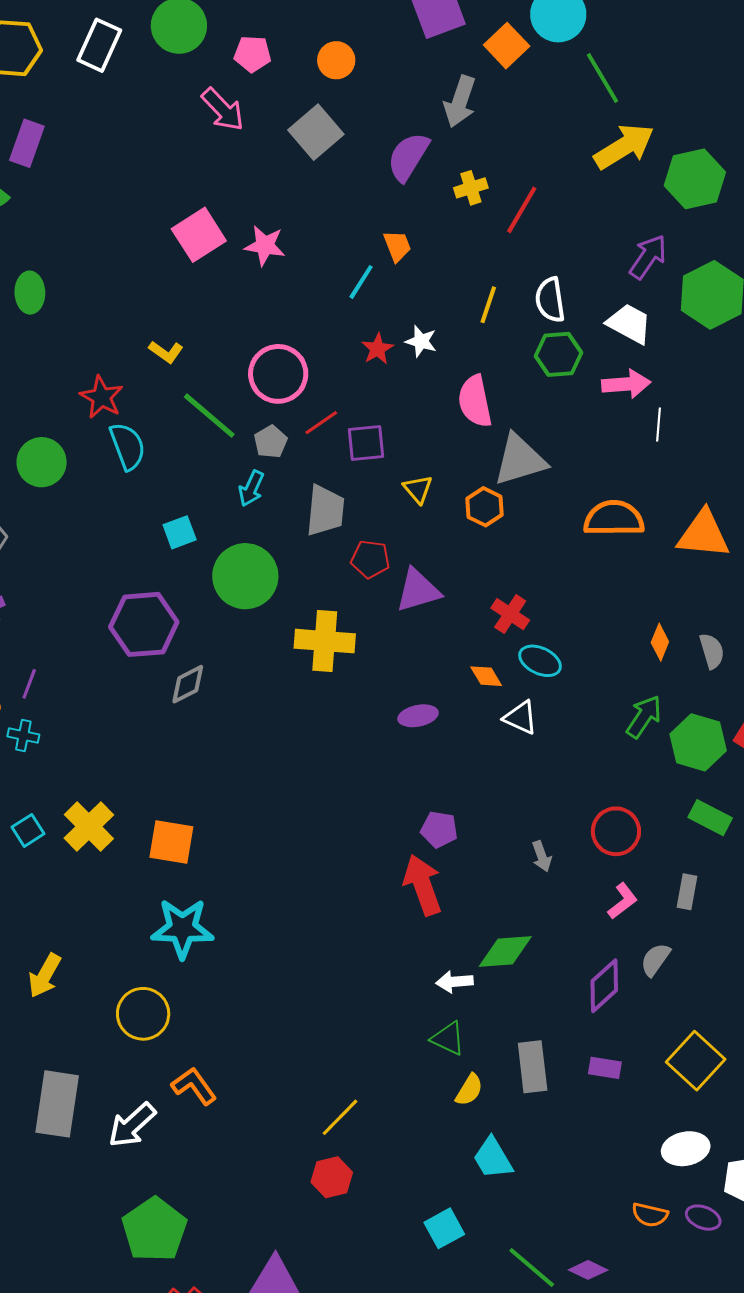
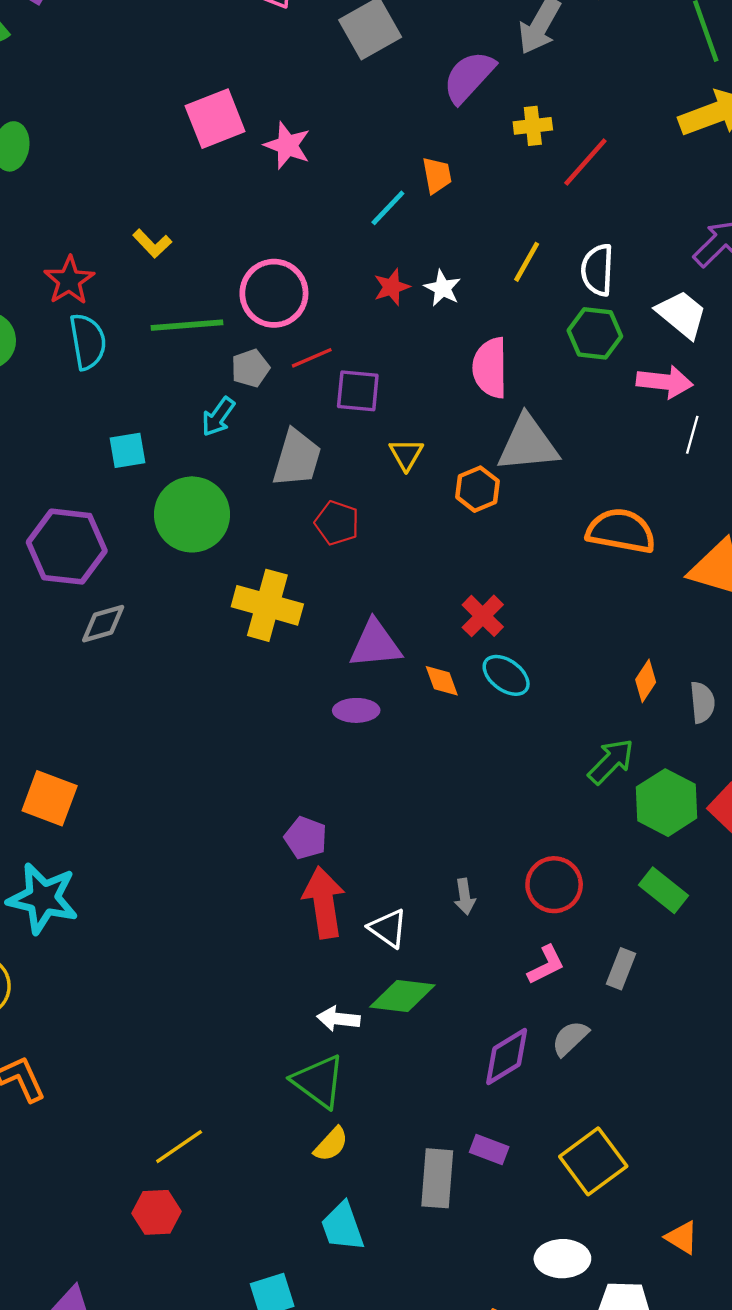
green line: (209, 416) -> (187, 325), turned -56
purple triangle: (418, 590) -> (375, 644), moved
white triangle: (521, 718) -> (388, 928), moved
purple pentagon: (439, 829) -> (306, 838), moved
green triangle: (448, 1038) -> (319, 1081), size x1.4
gray rectangle: (533, 1067) -> (437, 1178), moved

